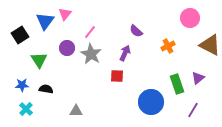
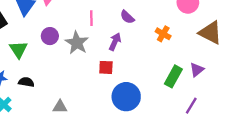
pink line: (90, 32) -> (91, 18), moved, turned -40
orange cross: (168, 46) -> (163, 34), turned -32
green rectangle: (177, 84) -> (173, 76), turned 48
blue circle: (151, 102) -> (126, 97), moved

